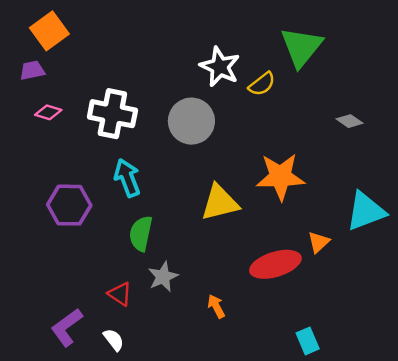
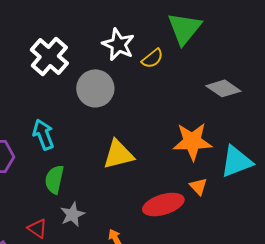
white cross: (112, 114) -> (49, 56), moved, turned 30
gray diamond: (350, 121) -> (223, 88), size x1.6
orange star: (280, 177) -> (192, 141), moved
orange triangle: (319, 242) -> (198, 186), turned -30

